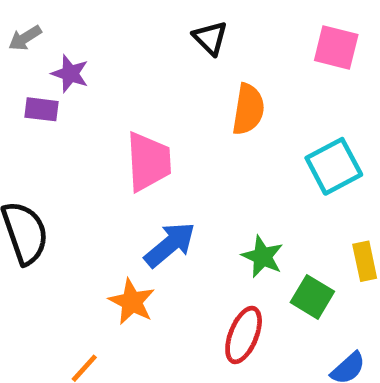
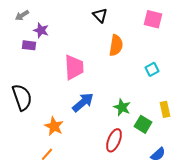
cyan square: (334, 166) -> (152, 69), size x0.6
orange star: (132, 302) -> (54, 126), moved

